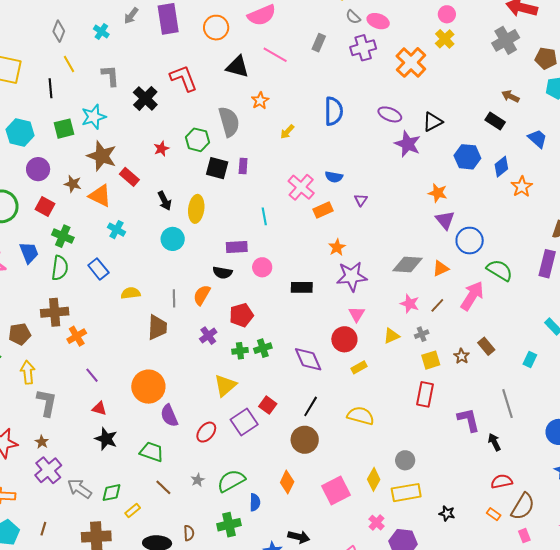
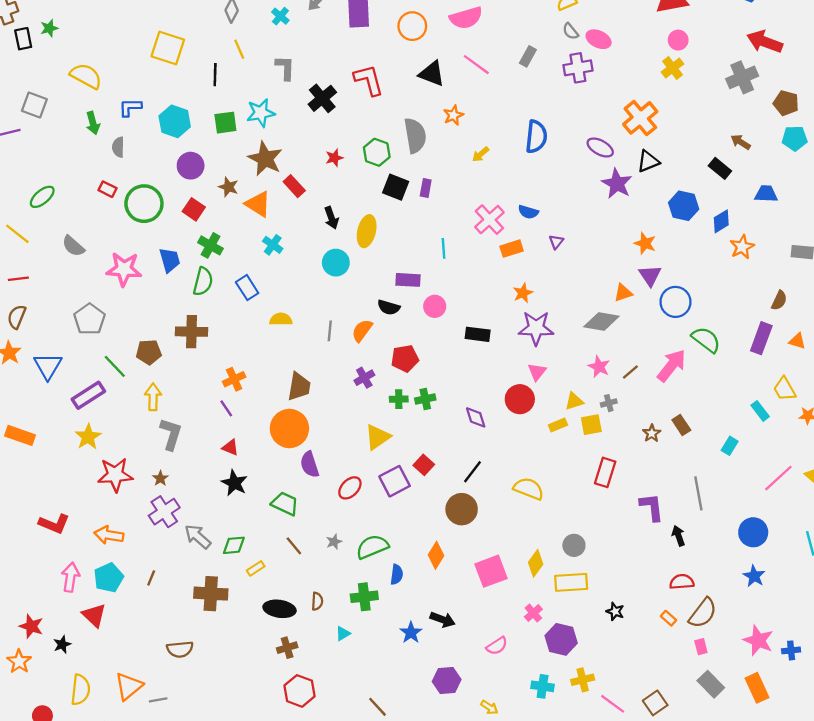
orange cross: (411, 62) -> (640, 118), moved
blue trapezoid: (537, 139) -> (766, 194), turned -45
orange triangle: (441, 268) -> (623, 293), moved
brown trapezoid: (157, 327) -> (299, 387), moved
orange cross: (77, 336) -> (234, 379), moved
purple diamond: (308, 359) -> (476, 417), size x0.7
yellow square: (431, 360) -> (591, 425), moved
yellow rectangle: (359, 367) -> (558, 425), moved

